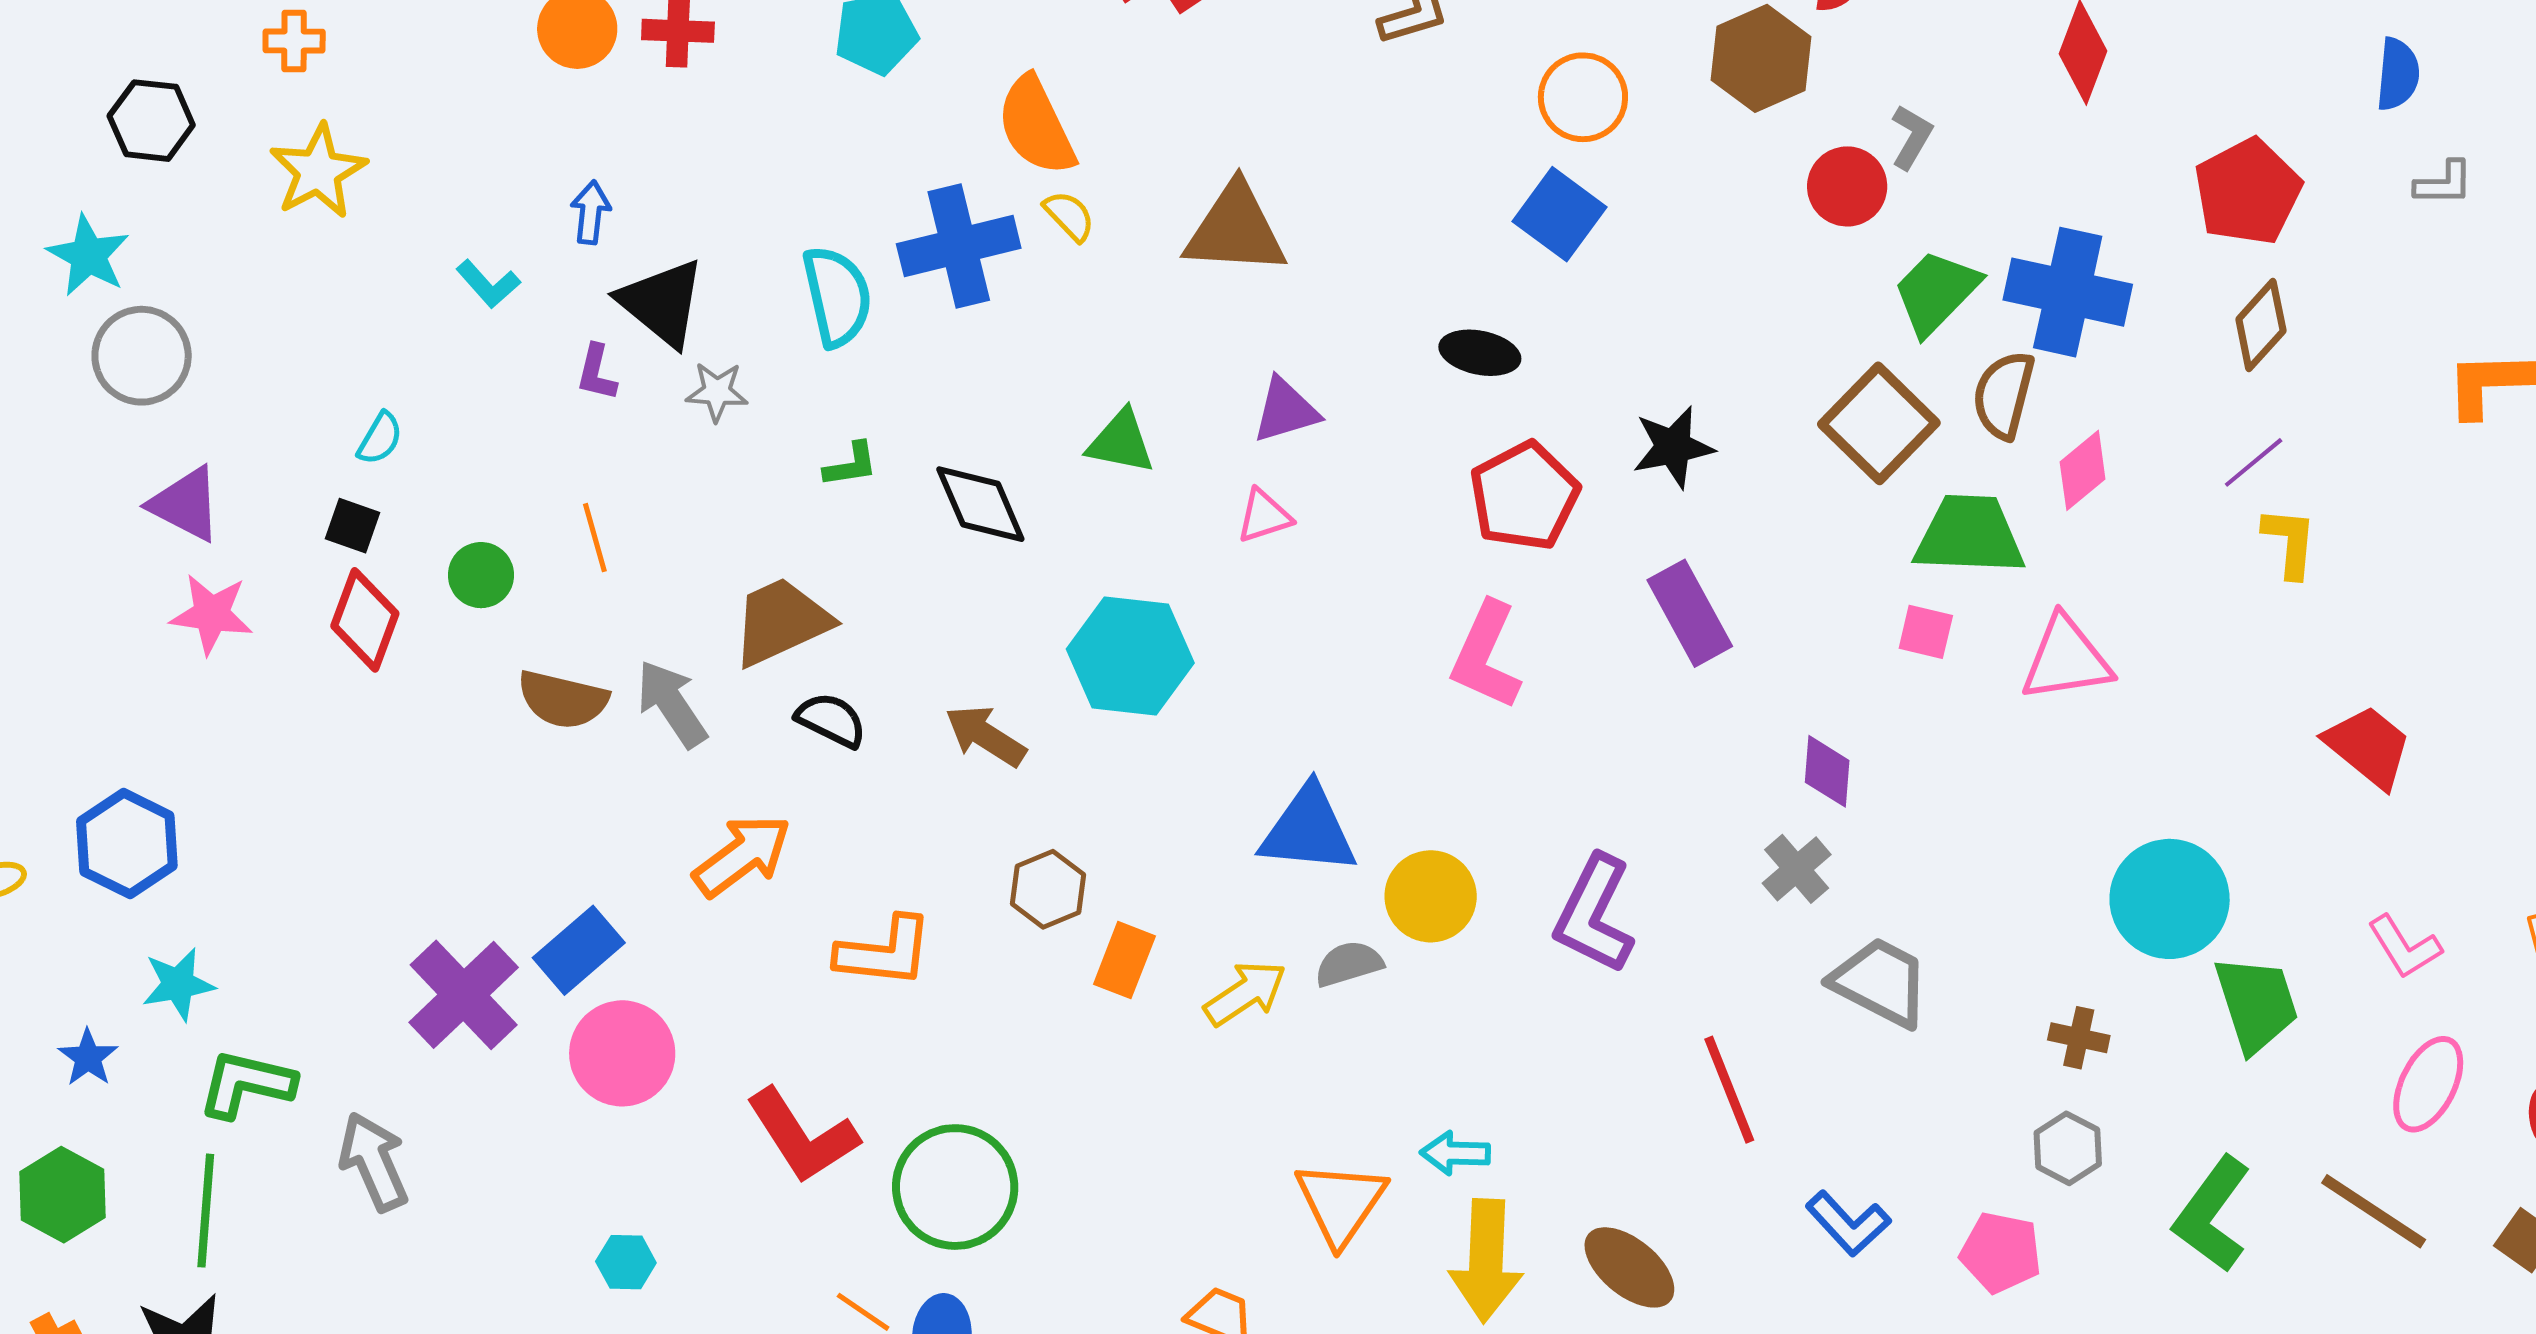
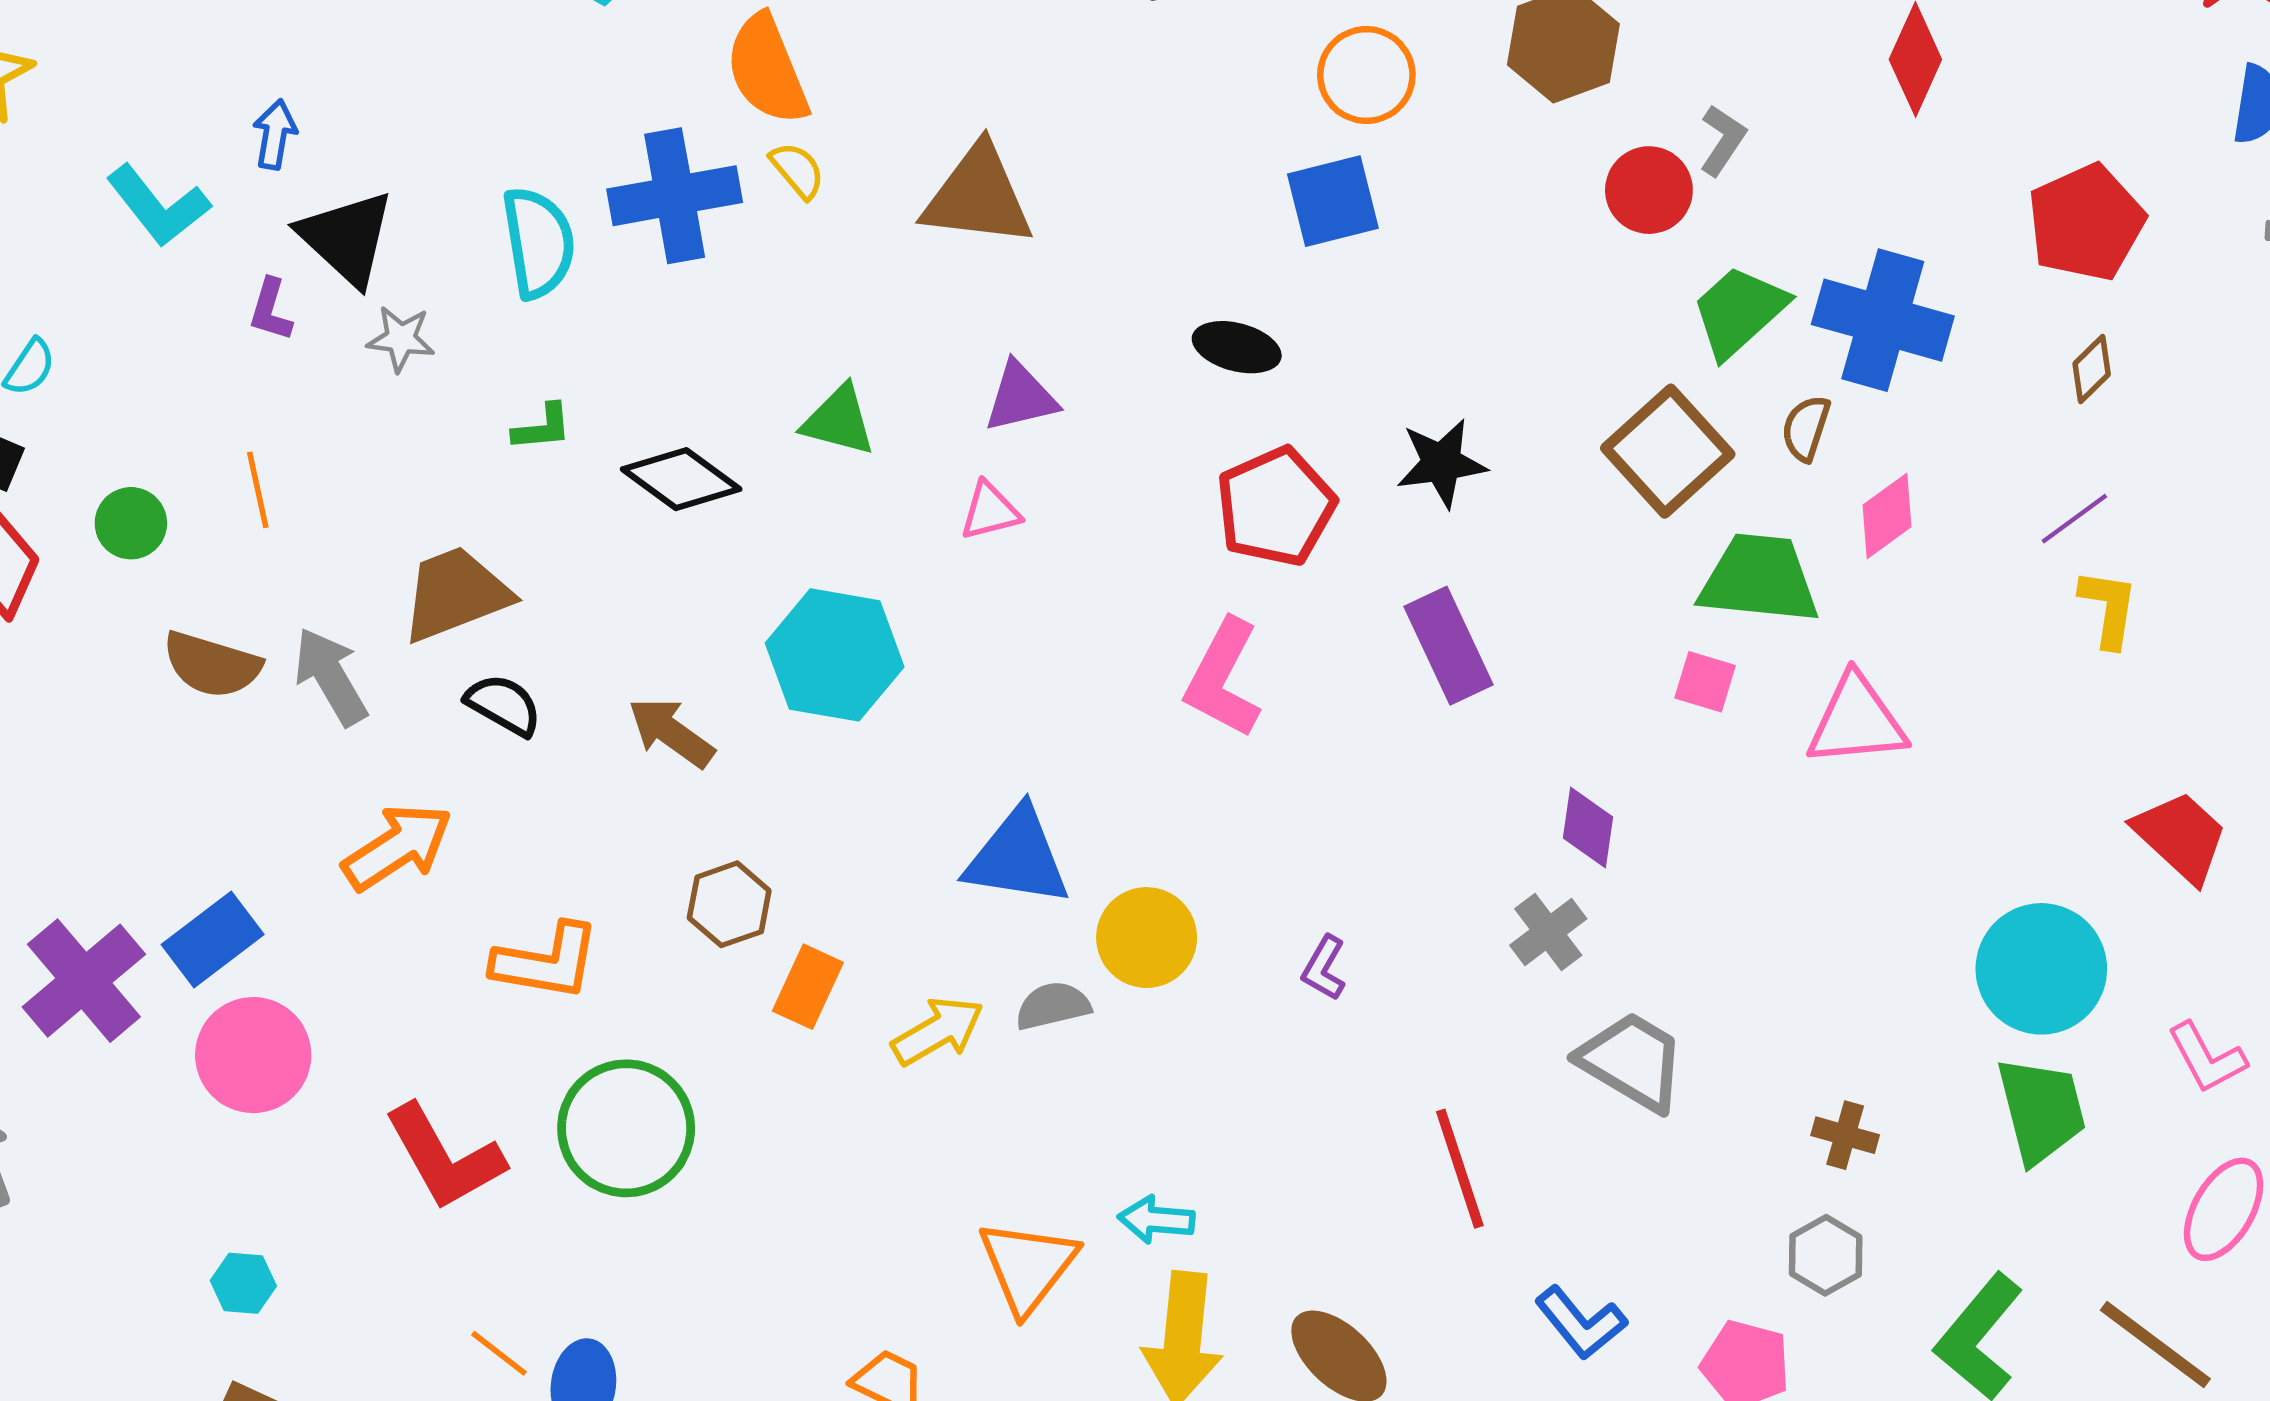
blue square: (1559, 214) -> (1333, 201), turned 36
cyan L-shape: (488, 284) -> (158, 206), size x1.5
brown diamond: (2261, 325) -> (2092, 369), size x0.7
brown semicircle: (2004, 395) -> (1806, 428), size x0.7
black diamond: (980, 504) -> (681, 479), turned -34
cyan circle: (2170, 899) -> (2041, 969), moved
purple L-shape: (1594, 914) -> (1324, 968), size x0.5
green circle: (955, 1187) -> (626, 1128), moved

